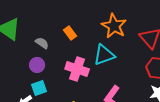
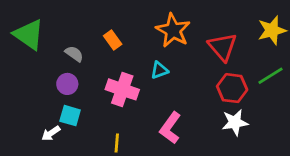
cyan triangle: (104, 55) -> (159, 70), size x0.6
cyan square: (39, 88) -> (70, 116), turned 35

